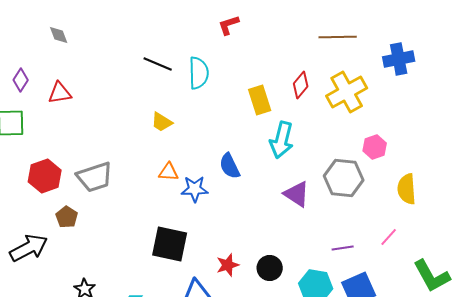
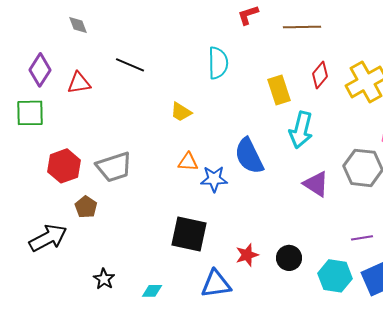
brown line: (338, 37) -> (302, 27), moved
black line: (158, 64) -> (130, 65), moved
purple diamond: (21, 80) -> (40, 70), size x1.4
blue semicircle: (230, 166) -> (249, 156), size x1.4

